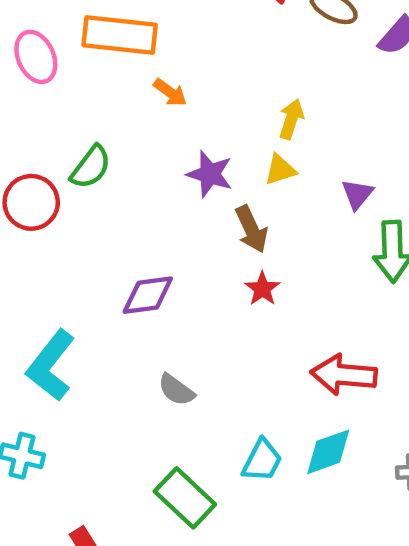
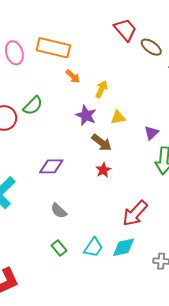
yellow arrow: (291, 119) -> (101, 89), moved
brown arrow: (251, 229) -> (102, 143), turned -35
red arrow: (344, 375) -> (135, 213), turned -60
green rectangle: (185, 498) -> (59, 248), moved, size x0.6

